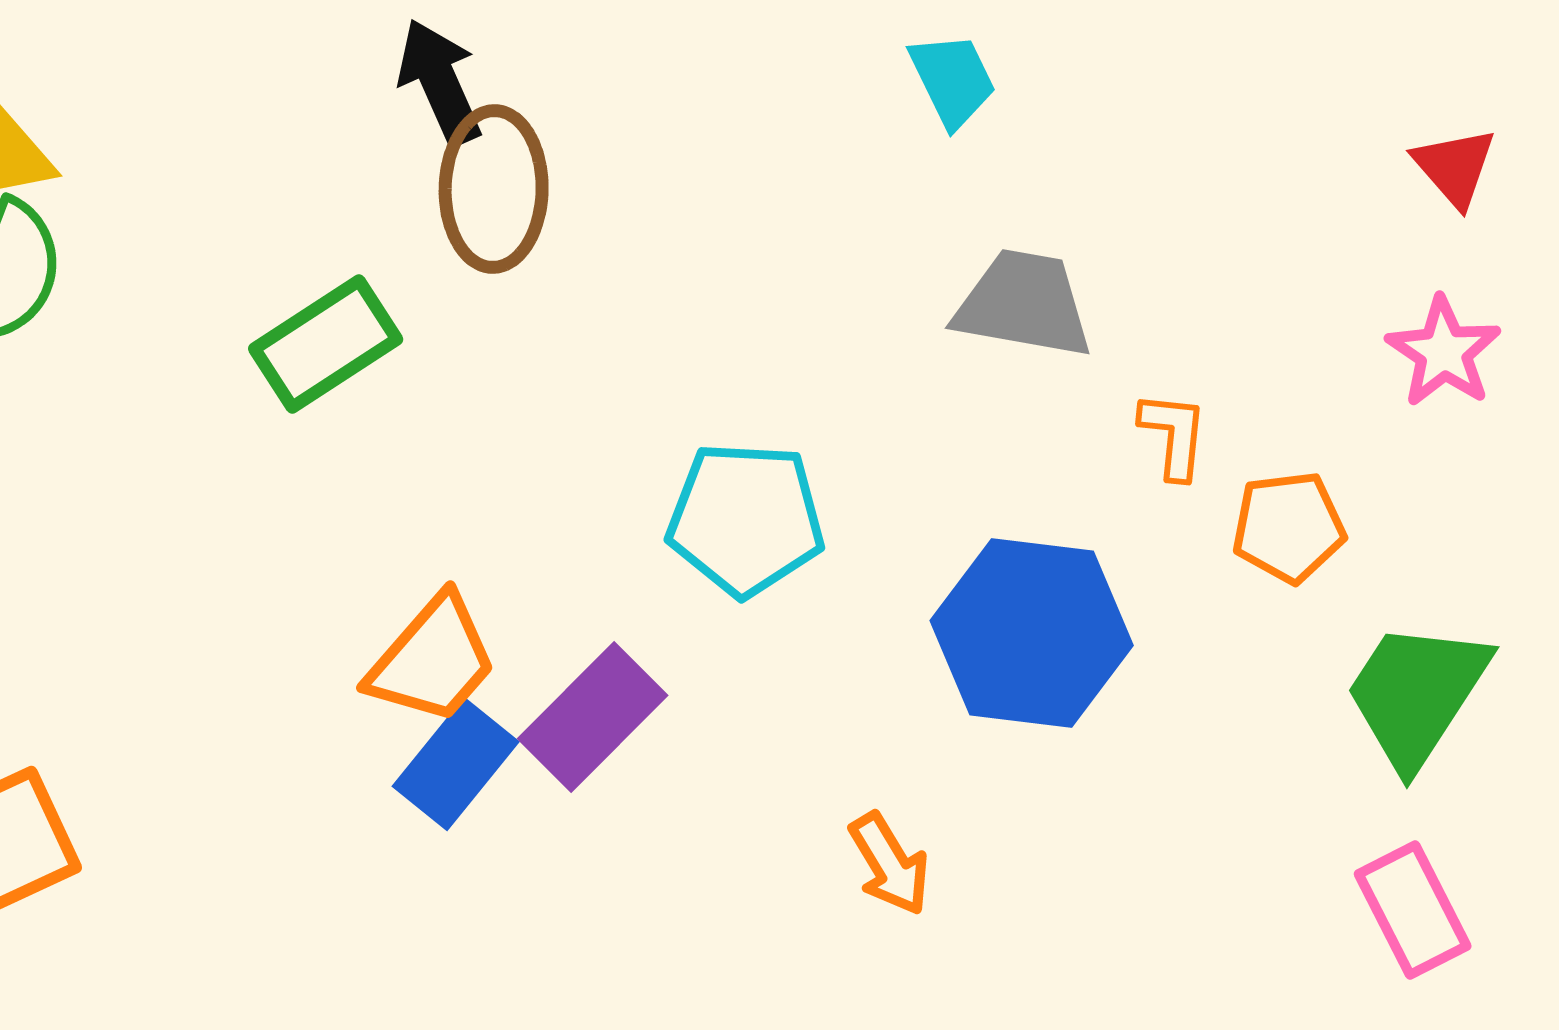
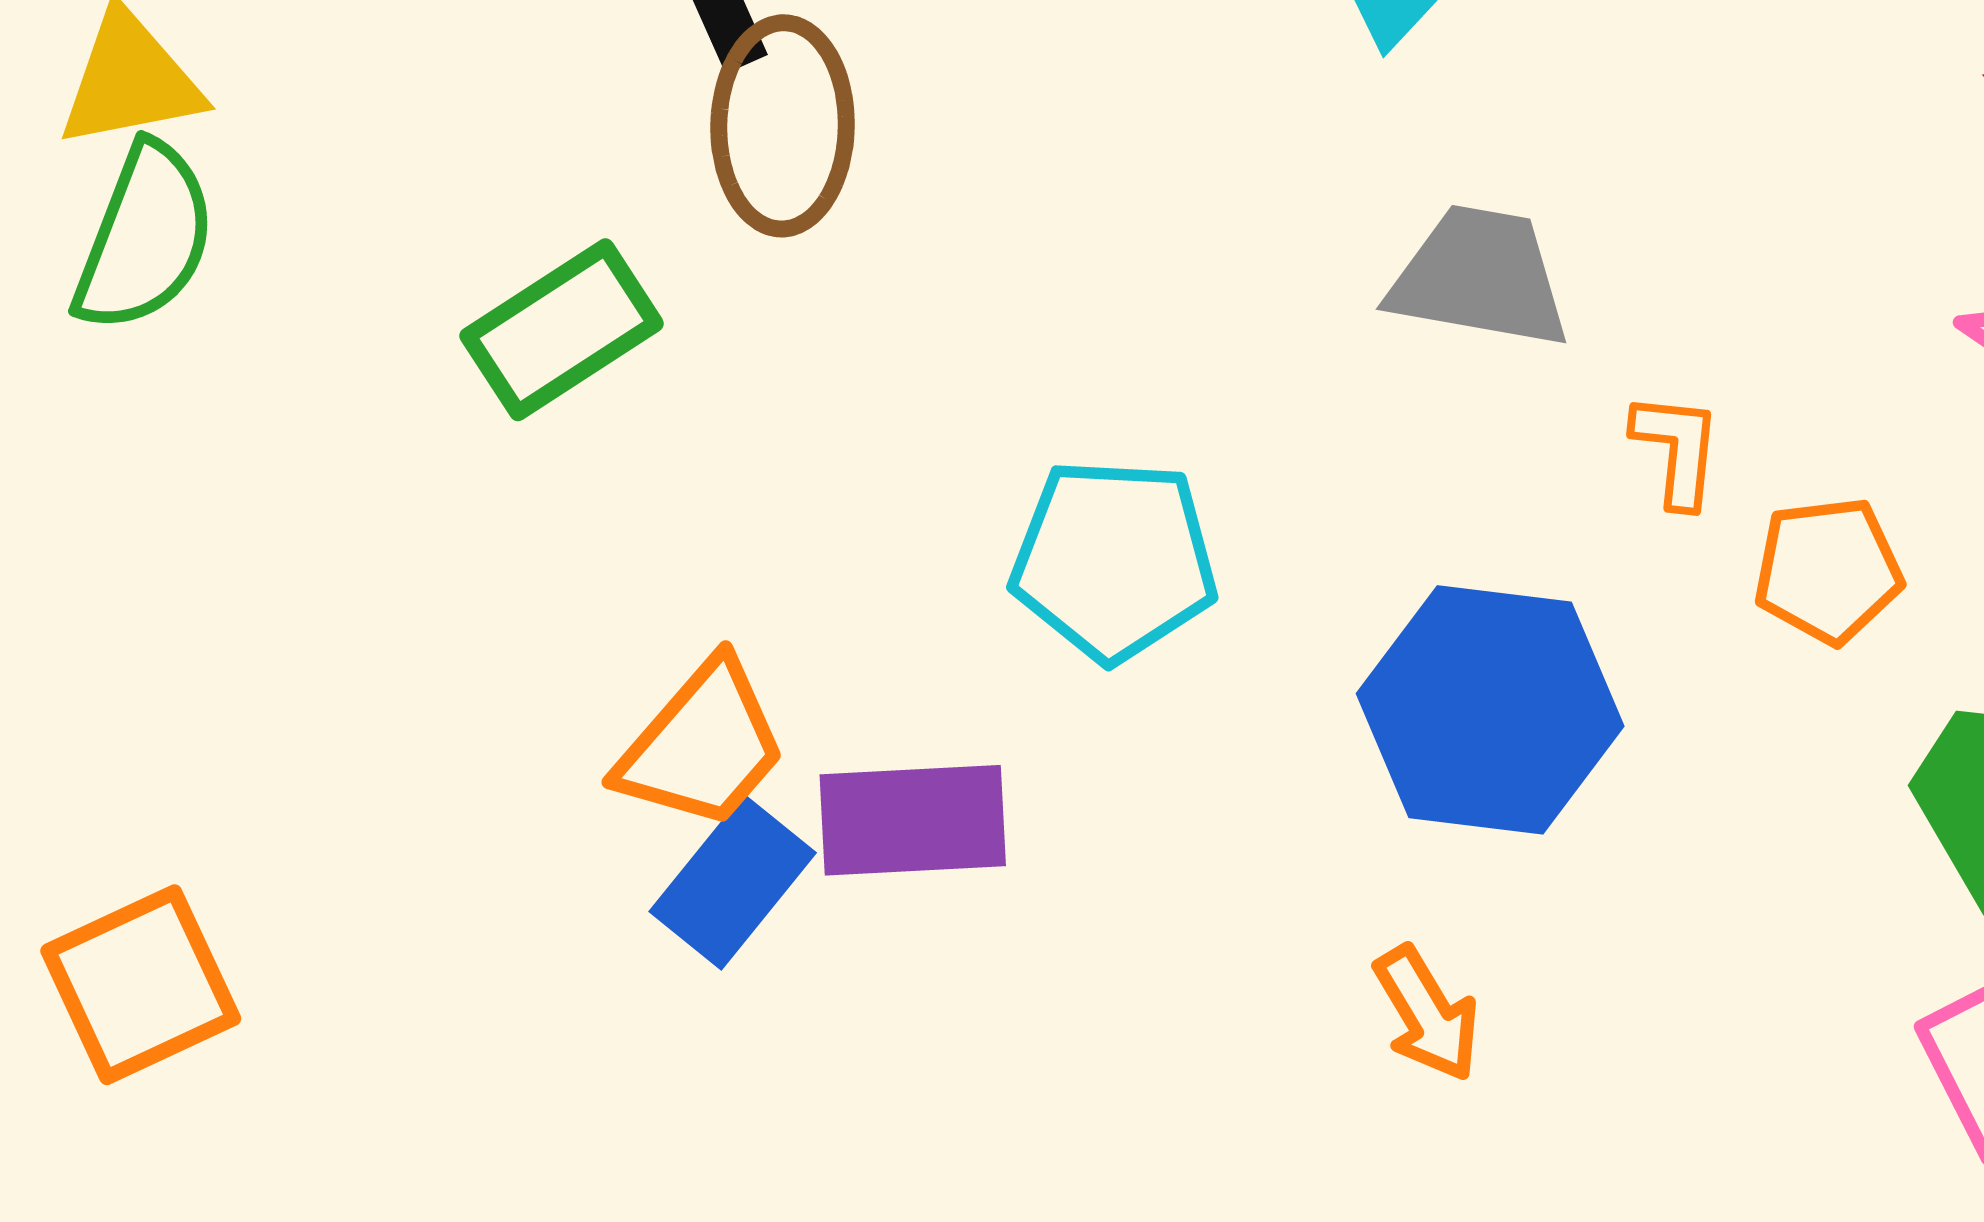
purple rectangle: (593, 717) -> (913, 820), turned 42
orange arrow: (890, 864) -> (1427, 1014), moved

